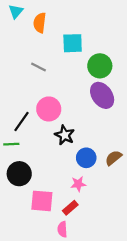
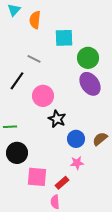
black line: (21, 121) -> (17, 81), moved
pink star: (78, 184) -> (77, 163), moved

